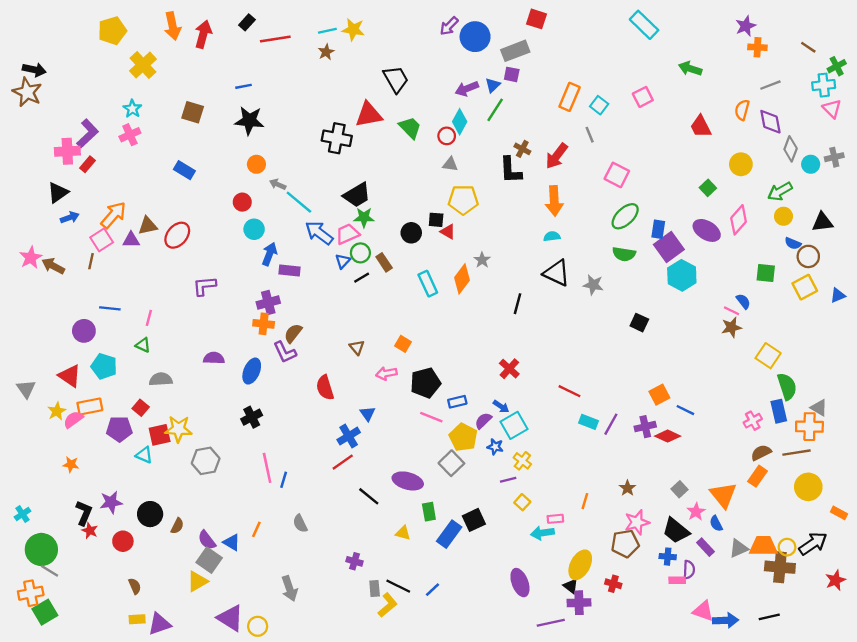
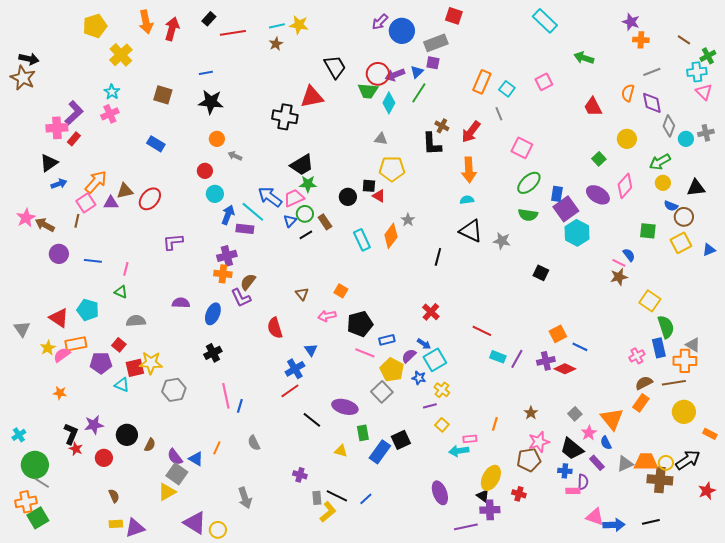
purple star: (746, 26) -> (631, 22), turned -30
green trapezoid: (410, 128) -> (368, 91), moved, turned 140
red circle: (447, 136) -> (378, 74), moved, size x1.5
cyan line: (299, 202) -> (253, 212), moved
purple circle: (84, 331) -> (59, 254), moved

